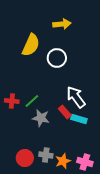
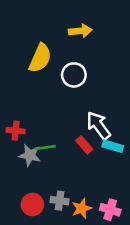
green line: (32, 101) -> (45, 147), moved, turned 35
gray star: (41, 118) -> (30, 155), moved
cyan rectangle: (79, 119) -> (113, 146), moved

